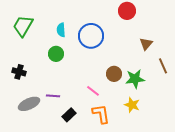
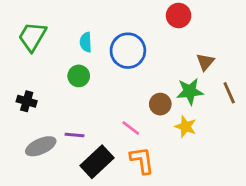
green star: (135, 79) -> (190, 91), moved
yellow star: (132, 105) -> (186, 127), moved
black rectangle: (69, 115) -> (97, 162), size x1.6

